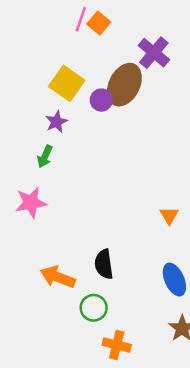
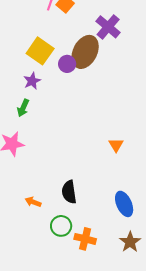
orange triangle: (169, 215) -> (116, 145), moved
orange arrow: (58, 277) -> (33, 202), size x0.6
orange cross: (117, 345) -> (85, 239), moved

